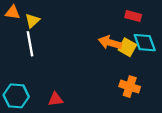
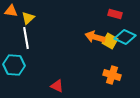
cyan diamond: (145, 43) -> (125, 37), turned -45
cyan hexagon: (16, 96) -> (14, 65), moved
red triangle: (56, 99) -> (57, 86), moved, turned 32

